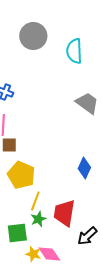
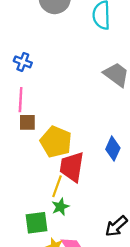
yellow pentagon: (21, 175) -> (56, 142), moved
red trapezoid: (64, 213) -> (72, 167), moved

